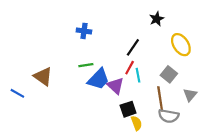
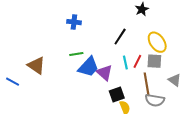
yellow ellipse: (181, 45) -> (157, 42), moved
red line: (130, 68) -> (137, 61), moved
gray square: (169, 74) -> (154, 61), turned -35
gray triangle: (190, 95) -> (175, 80), turned -32

